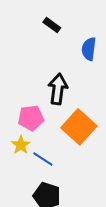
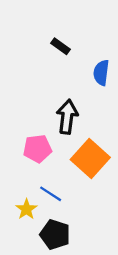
yellow star: (21, 145) -> (26, 209), moved

